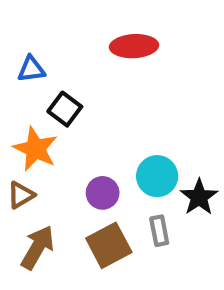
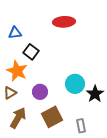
purple circle: (103, 193) -> (40, 92), moved
gray rectangle: (159, 231) -> (81, 126), moved

